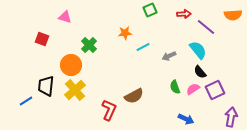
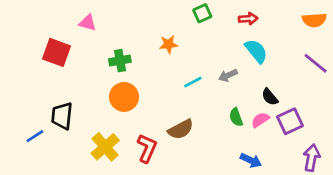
purple line: (206, 27) -> (316, 63), moved
red square: (42, 39) -> (57, 52), size x1.5
green cross: (89, 45) -> (120, 61), turned 35
cyan line: (143, 47) -> (193, 82), moved
cyan semicircle: (198, 50) -> (256, 51), moved
orange circle: (71, 65) -> (124, 97), moved
yellow cross: (75, 90) -> (105, 147), moved

